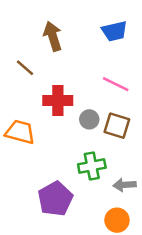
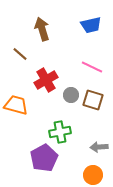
red cross: (58, 100) -> (46, 80), turned -30
green cross: (92, 166) -> (60, 132), moved

